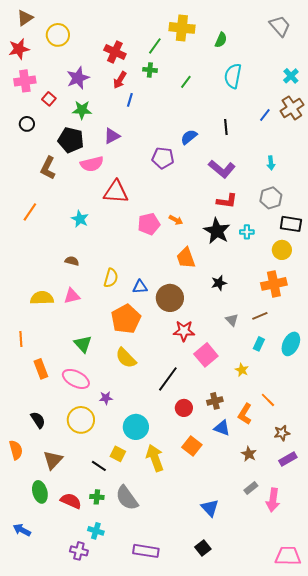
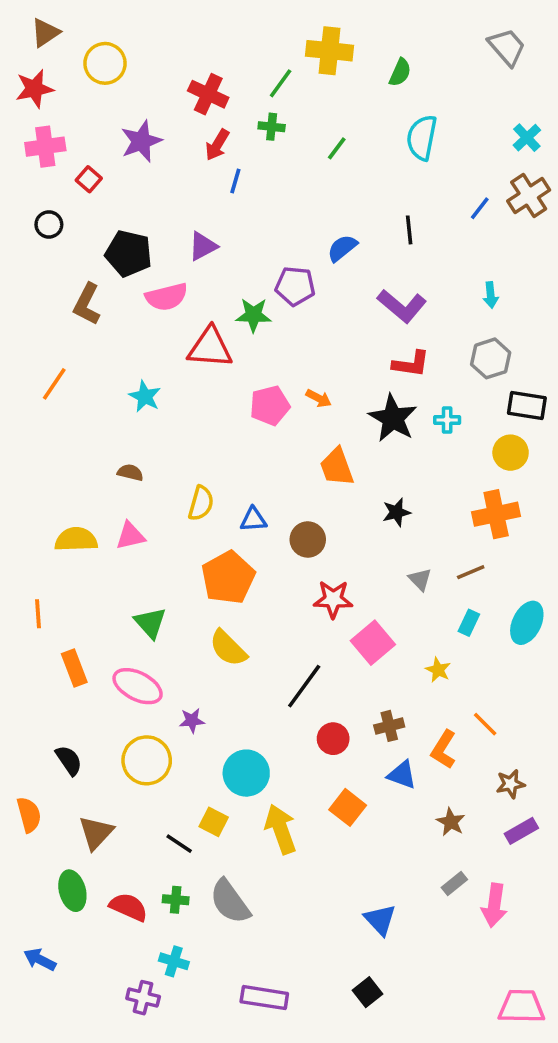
green star: (82, 110) -> (253, 315), moved
brown circle: (170, 298) -> (308, 539), size x0.7

